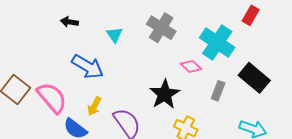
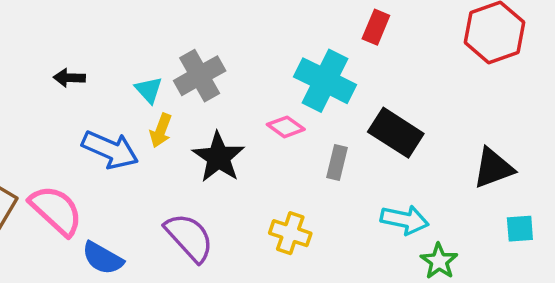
gray cross: (161, 28) -> (200, 76), moved, turned 36
black star: (165, 94) -> (218, 157), moved
yellow arrow: (94, 106) -> (161, 130), moved

